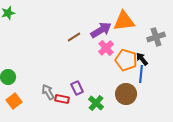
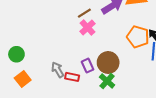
pink cross: (106, 48) -> (87, 27), moved
brown circle: (126, 94) -> (108, 62), moved

